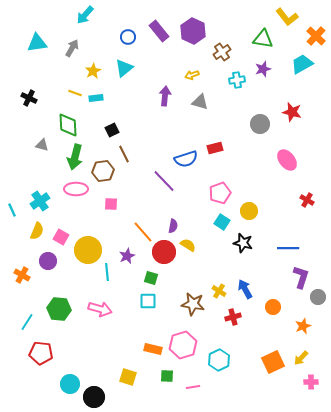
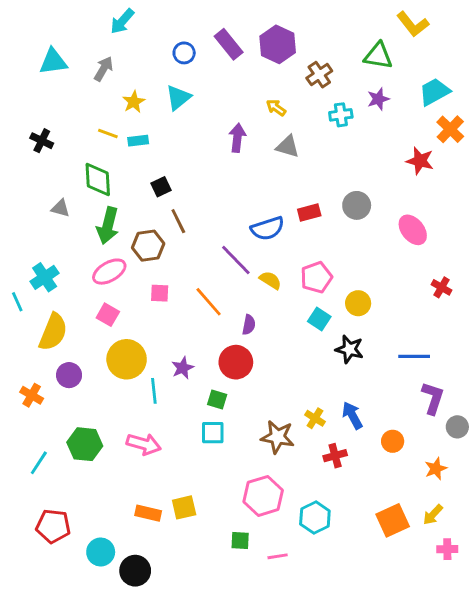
orange cross: (316, 36) -> (450, 129), moved
yellow arrow: (192, 75) -> (276, 108), turned 56
gray circle: (260, 124) -> (357, 205), moved
pink ellipse: (76, 189) -> (109, 272), turned -30
cyan cross: (40, 201) -> (45, 277), moved
yellow semicircle: (37, 231) -> (53, 332), size x1.5
orange line: (143, 232) -> (209, 302), moved
pink square: (61, 237) -> (108, 315), moved
yellow semicircle: (188, 245) -> (270, 280), moved
orange rectangle: (153, 349) -> (148, 513), moved
red pentagon: (41, 353) -> (53, 526), moved
yellow square: (128, 377) -> (184, 507), moved, turned -30

